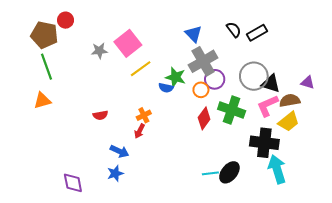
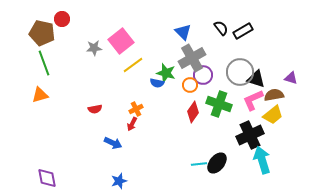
black cross: (264, 143) -> (250, 135), turned -32
blue star: (115, 173) -> (119, 181), moved
purple diamond: (73, 183) -> (47, 178), moved

